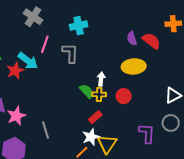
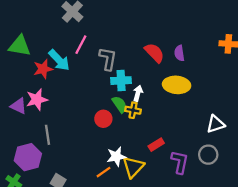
cyan cross: (79, 26) -> (121, 81), moved
red semicircle: (151, 41) -> (154, 53), moved
red circle: (124, 96) -> (103, 119), moved
pink star: (16, 116) -> (37, 99), moved
red rectangle: (95, 117) -> (156, 145), moved
gray line: (45, 130) -> (48, 135), moved

